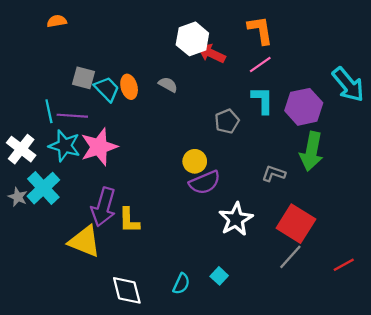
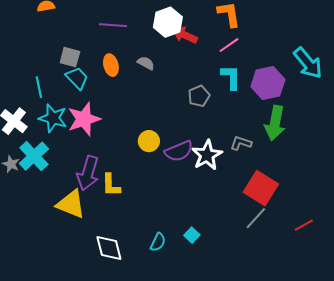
cyan trapezoid: (107, 89) -> (77, 78), moved
purple line: (72, 116) -> (113, 25), moved
yellow circle: (195, 161) -> (149, 141), moved
white star: (236, 219) -> (207, 155), moved

